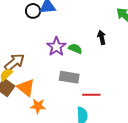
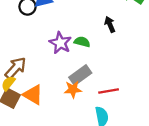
gray rectangle: (69, 77) -> (80, 75), turned -36
orange star: (38, 106) -> (73, 89), moved

